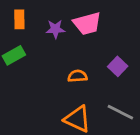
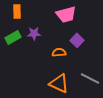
purple star: (55, 29) -> (34, 33), moved
purple square: (118, 66) -> (77, 40), moved

